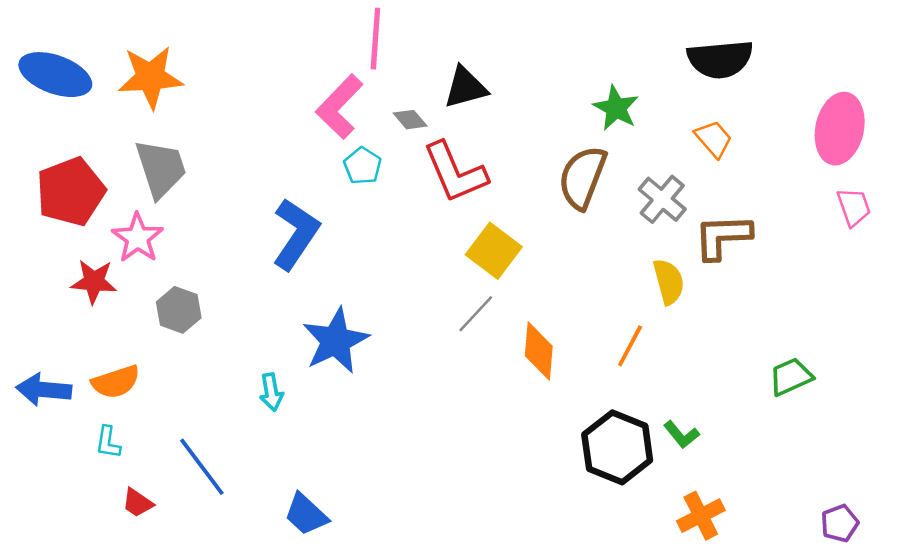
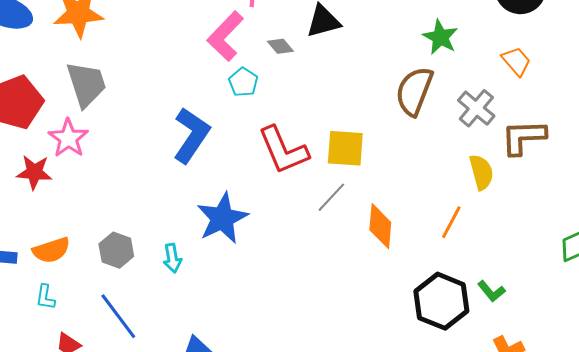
red L-shape: (455, 172) -> (283, 150), moved
yellow square: (494, 251) -> (345, 148), turned -33
gray hexagon: (179, 310) -> (116, 250), moved

